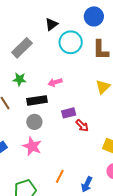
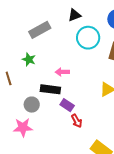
black rectangle: (37, 100) -> (50, 89), moved
purple rectangle: (69, 113) -> (67, 105), turned 32
pink star: (32, 146) -> (23, 127), turned 30

